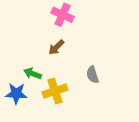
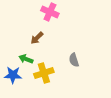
brown arrow: (56, 47) -> (37, 38), moved

